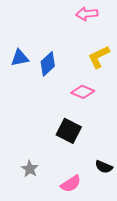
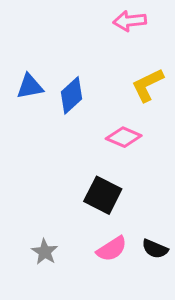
pink semicircle: (71, 184) -> (112, 249), moved

